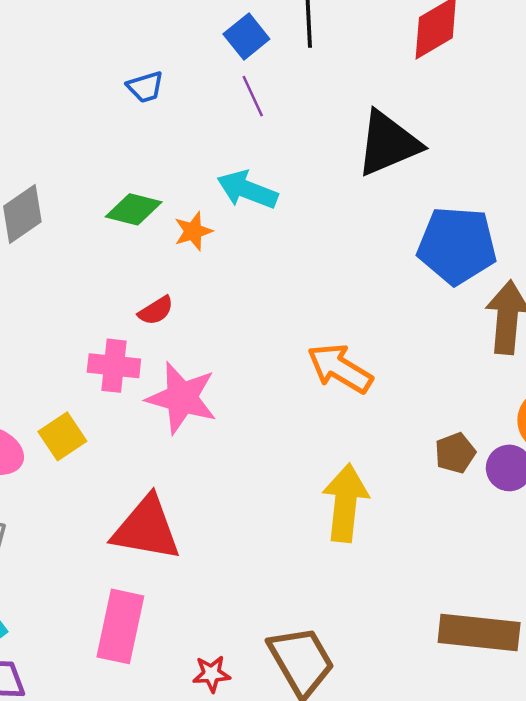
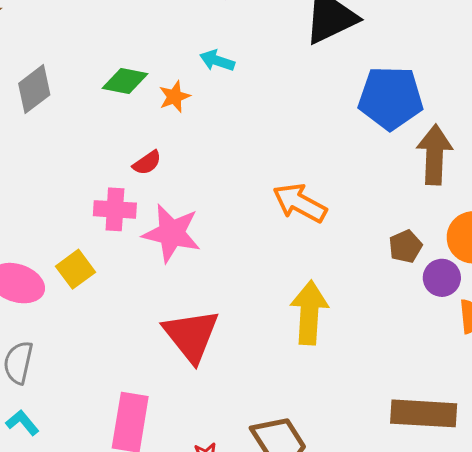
cyan arrow: (247, 190) -> (217, 61), size x0.7
brown pentagon: (455, 453) -> (405, 246), moved
red triangle: (146, 529) -> (191, 335), moved, turned 44

